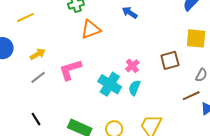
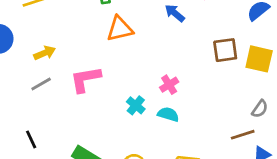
brown square: (170, 60) -> (225, 50), moved
cyan cross: (110, 84) -> (136, 105), size x0.6
cyan semicircle: (134, 88) -> (168, 114), turned 77

